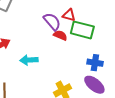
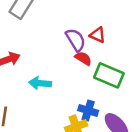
green rectangle: (82, 30) -> (109, 75), moved
blue cross: (95, 63) -> (88, 111), moved

